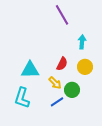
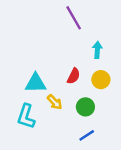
yellow arrow: (55, 83) -> (55, 102), moved
blue line: (57, 102) -> (87, 135), moved

